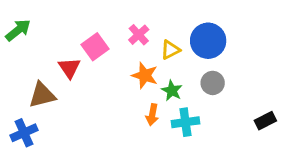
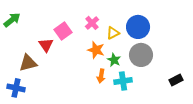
gray circle: (213, 83) -> (141, 55), size x1.5
blue cross: (24, 133) -> (16, 88), turned 36

